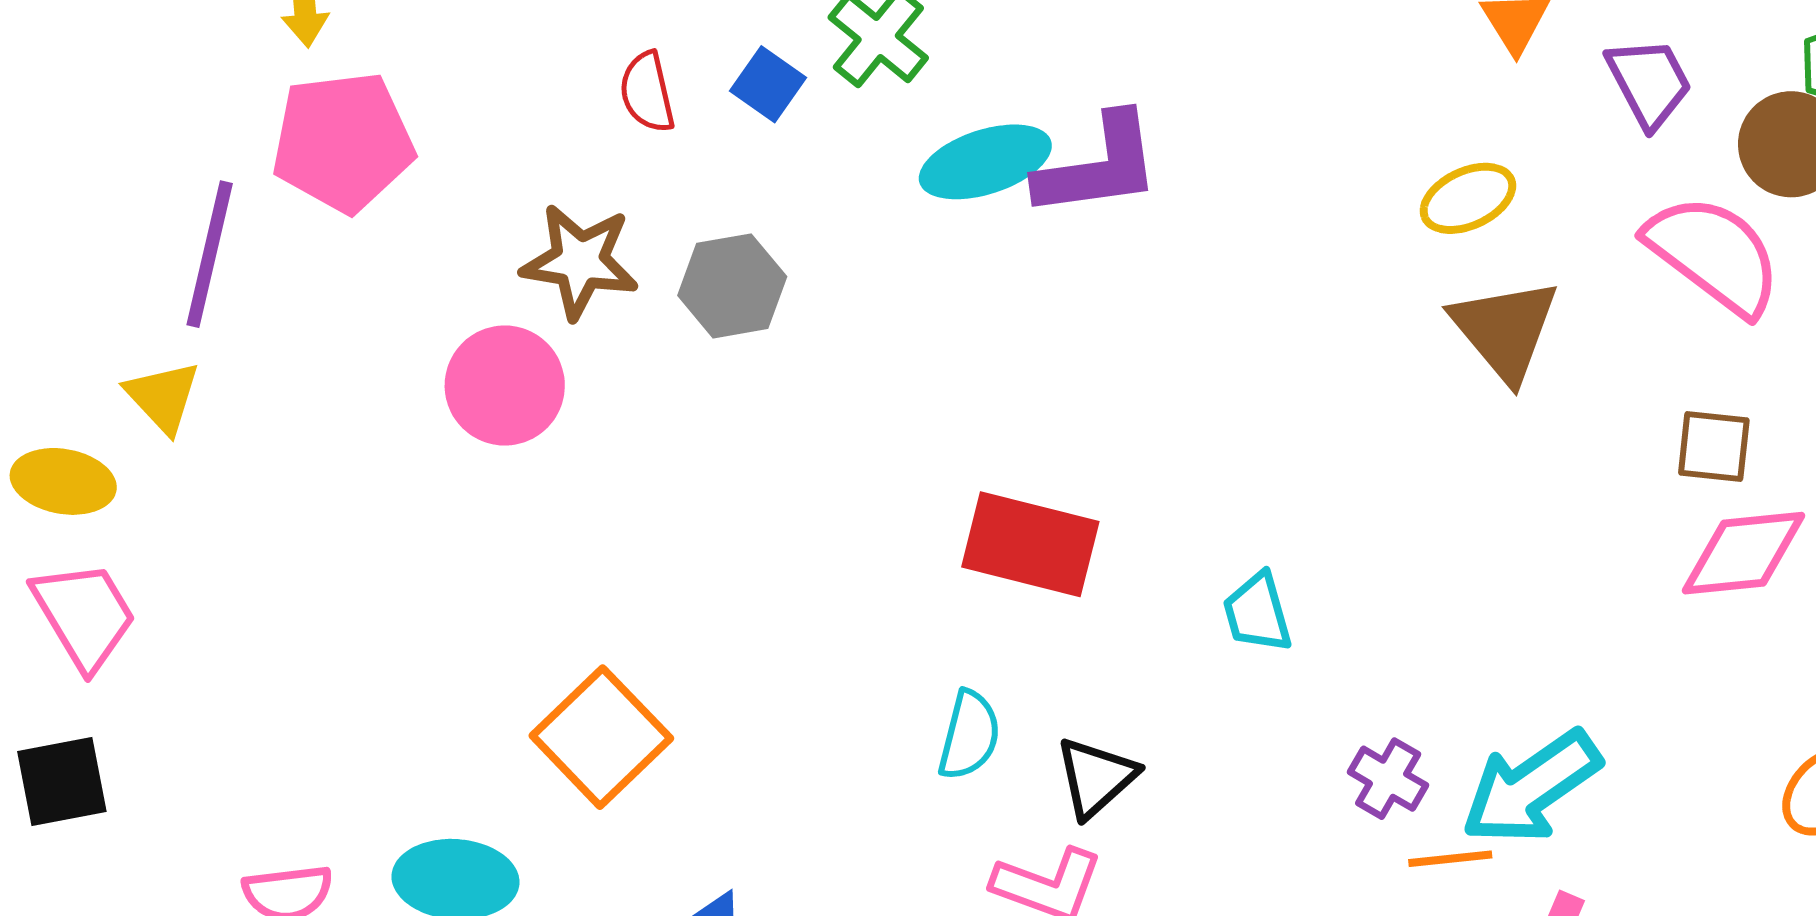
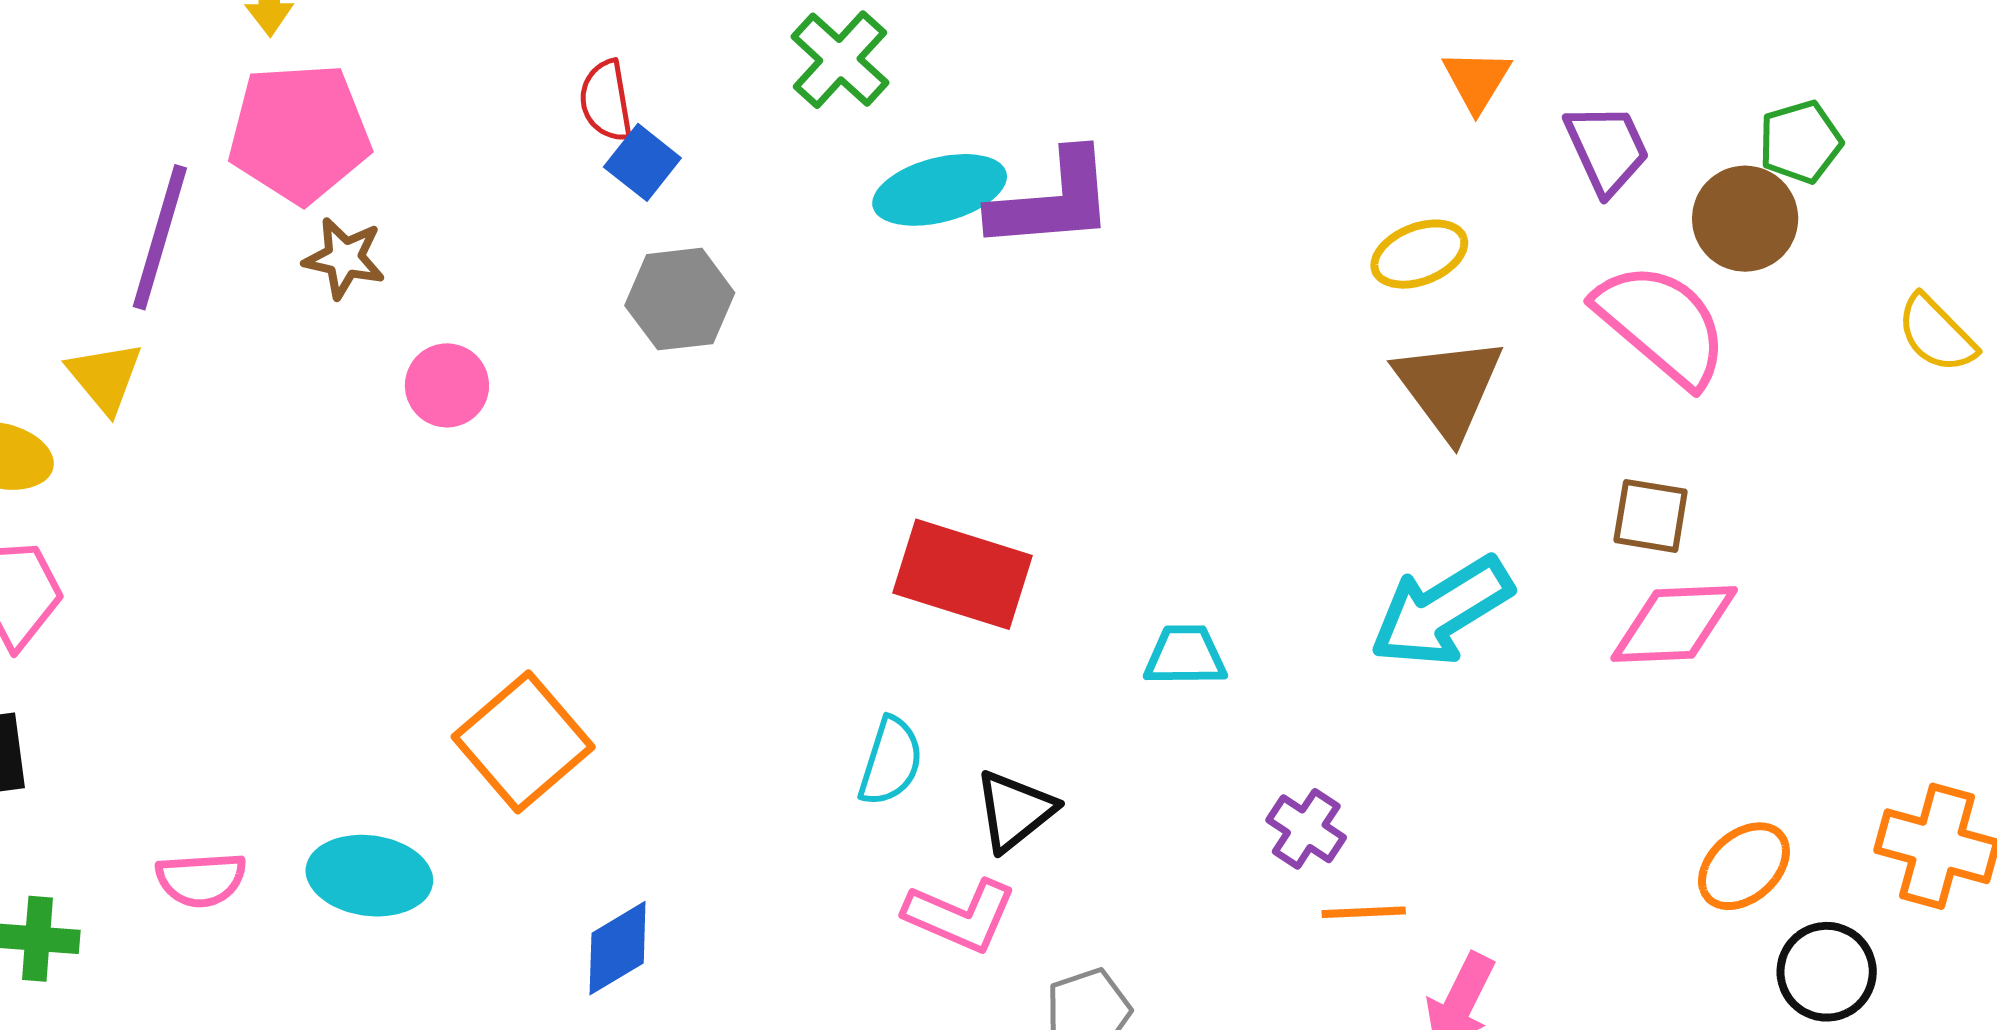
blue square: (768, 84) -> (642, 162), moved
brown star: (580, 261) -> (344, 258), moved, size x0.7
pink circle: (505, 386) -> (447, 385), size x0.7
cyan trapezoid: (1257, 613) -> (1185, 656), turned 102
cyan arrow: (1531, 787) -> (1441, 611), moved

